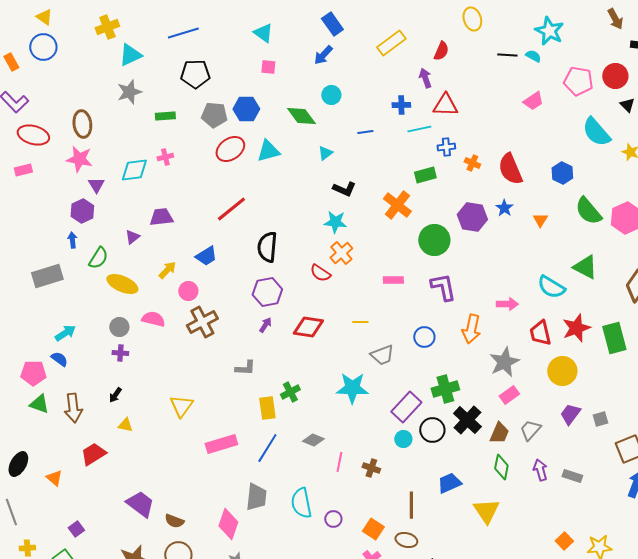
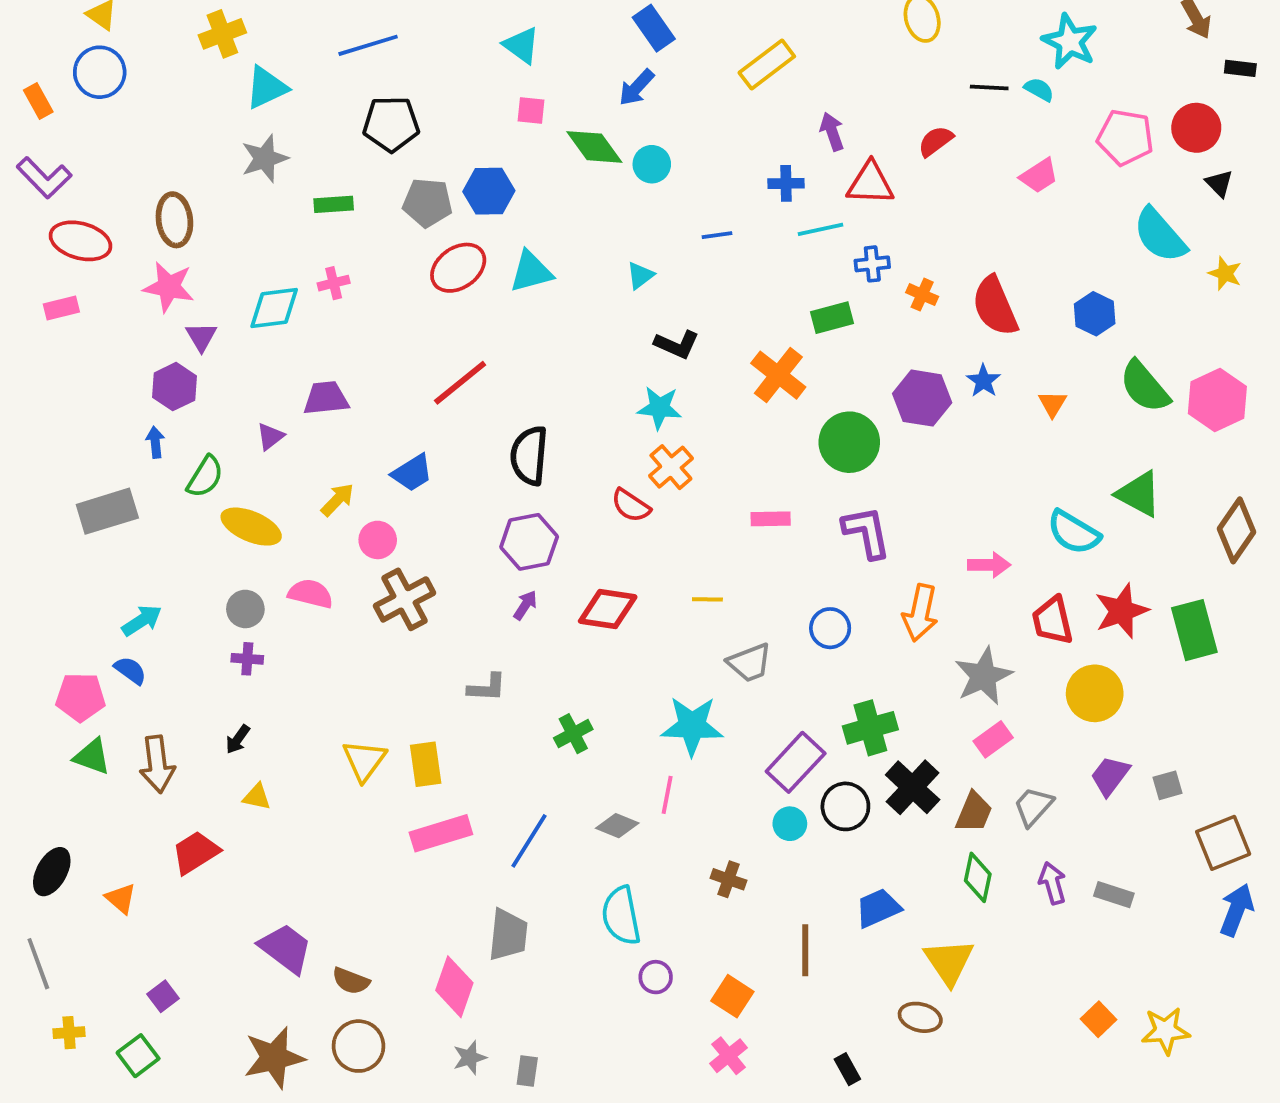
red semicircle: (441, 51) -> (936, 141), moved, turned -150
green diamond: (301, 116) -> (594, 147), moved
yellow rectangle: (267, 408) -> (426, 764), moved
pink line: (339, 462) -> (667, 795), moved
cyan semicircle: (301, 503) -> (621, 916), moved
brown ellipse: (406, 540) -> (920, 1017), moved

